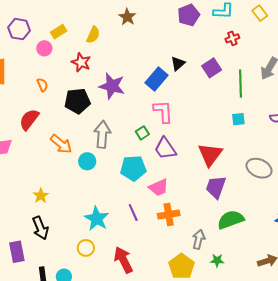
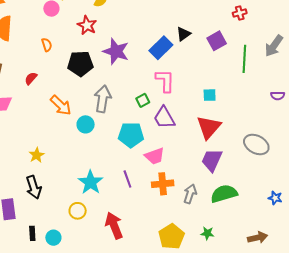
red semicircle: (29, 119) -> (31, 78), size x0.6
cyan square: (238, 119) -> (210, 95), moved
gray arrow: (199, 239) -> (190, 194), moved

